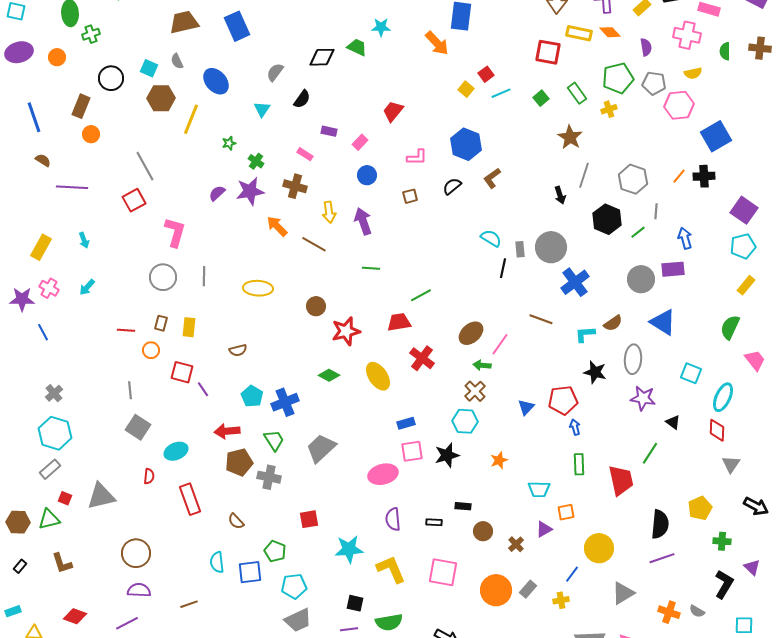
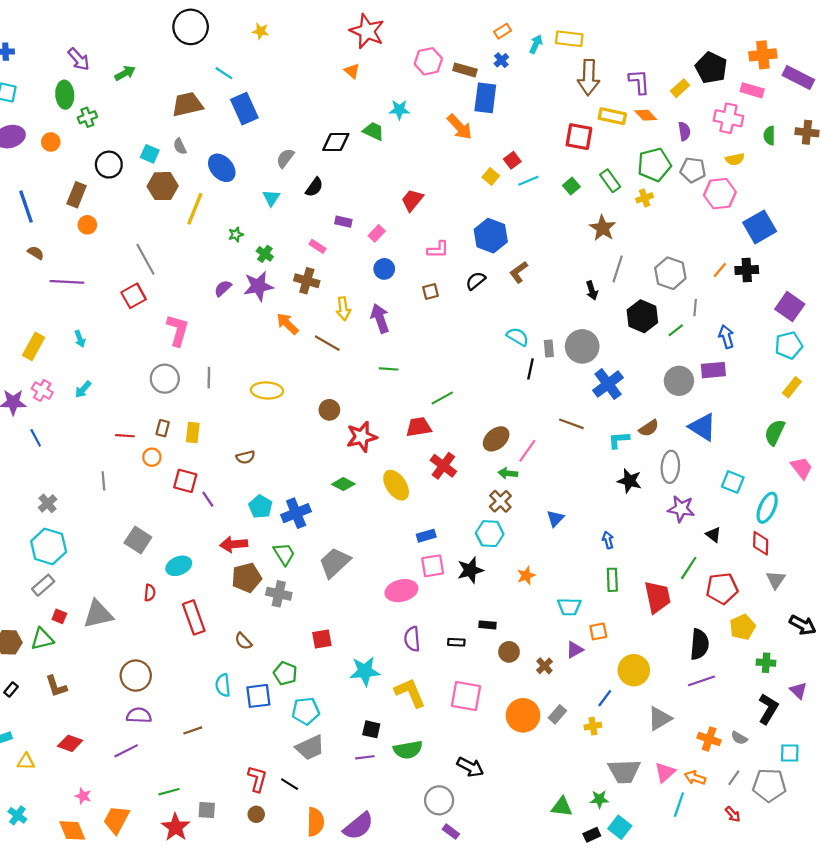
gray line: (130, 390) -> (103, 481), moved
red pentagon: (563, 400) -> (722, 588), moved

